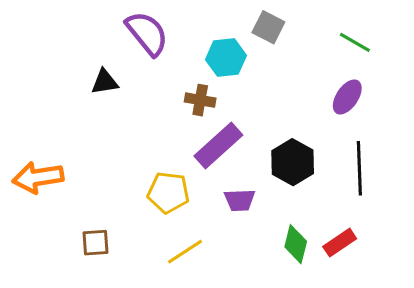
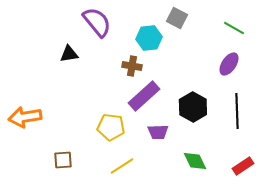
red rectangle: (340, 243) -> (243, 166), moved
green diamond: (296, 244) -> (195, 161), turned -40

